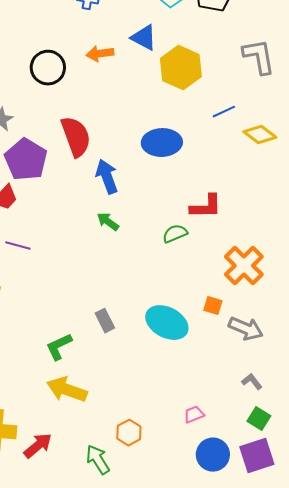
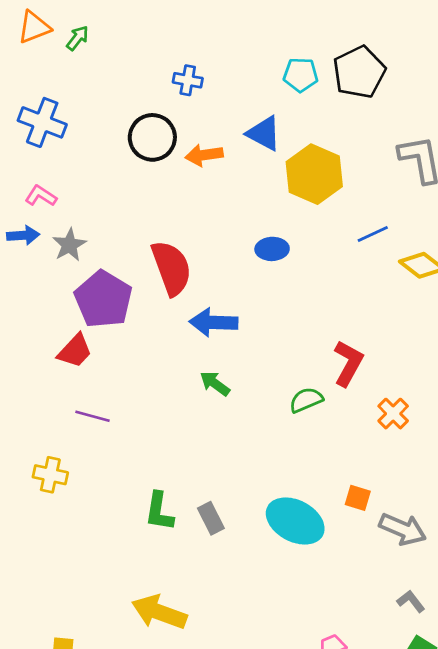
black circle: (48, 68) -> (152, 137), moved
blue ellipse: (162, 143) -> (272, 249), moved, size x0.6
blue arrow: (107, 177) -> (214, 322), turned -68
red L-shape: (206, 207) -> (348, 363), turned -60
orange cross: (244, 266) -> (393, 414), moved, size x0.6
green L-shape: (59, 347) -> (159, 511), moved, turned -56

